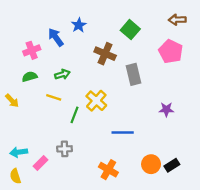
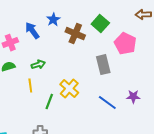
pink pentagon: (171, 51) -> (125, 44), moved
brown cross: (105, 54) -> (75, 34), moved
yellow line: (54, 97) -> (30, 86), turned 64
blue line: (123, 132) -> (107, 103), moved, turned 36

